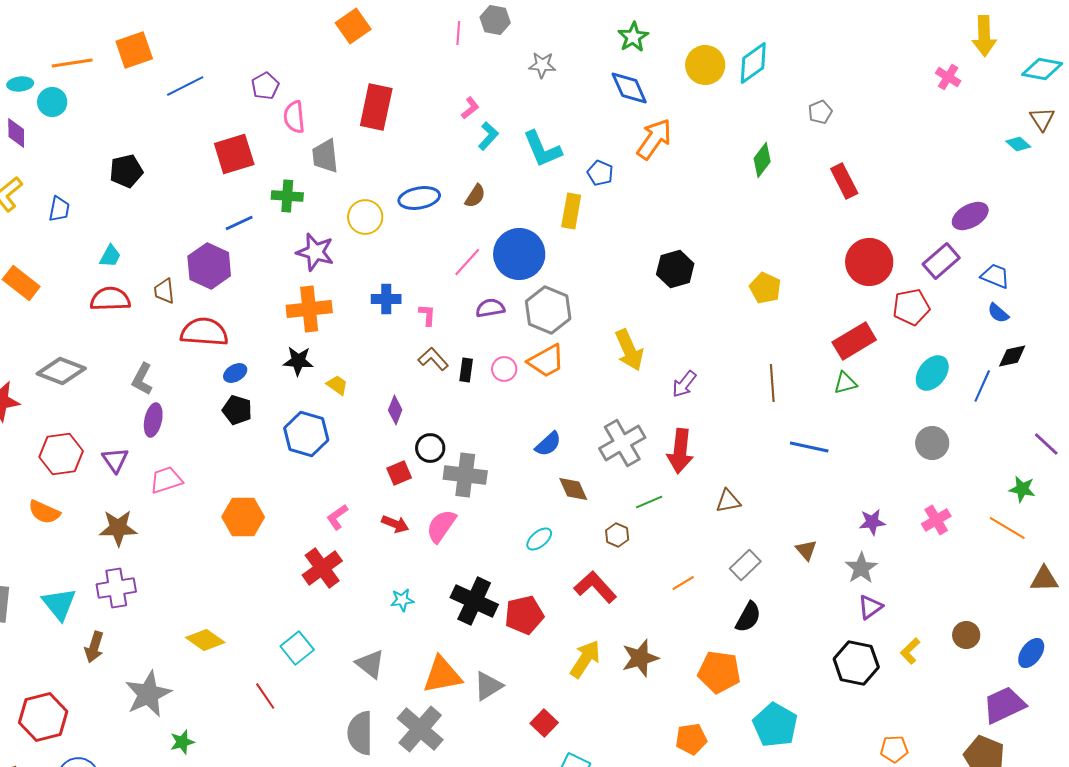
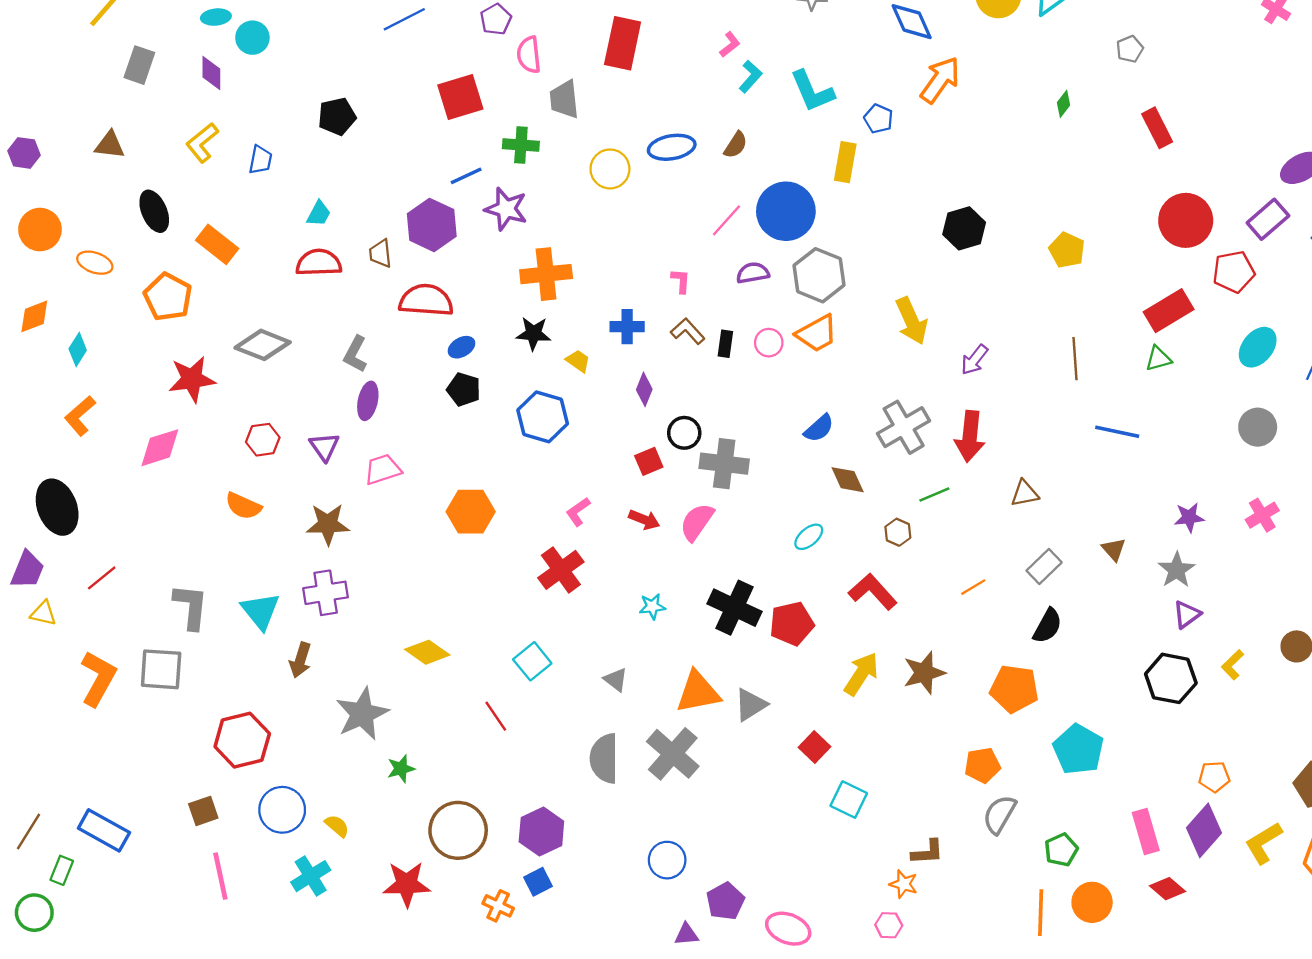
green diamond: (762, 160) -> (1063, 104), size x0.7
purple star: (315, 252) -> (506, 209), moved
blue cross: (386, 299) -> (627, 327), moved
red hexagon: (61, 454) -> (263, 440), size x0.7
gray triangle: (370, 664) -> (616, 680), size x0.7

